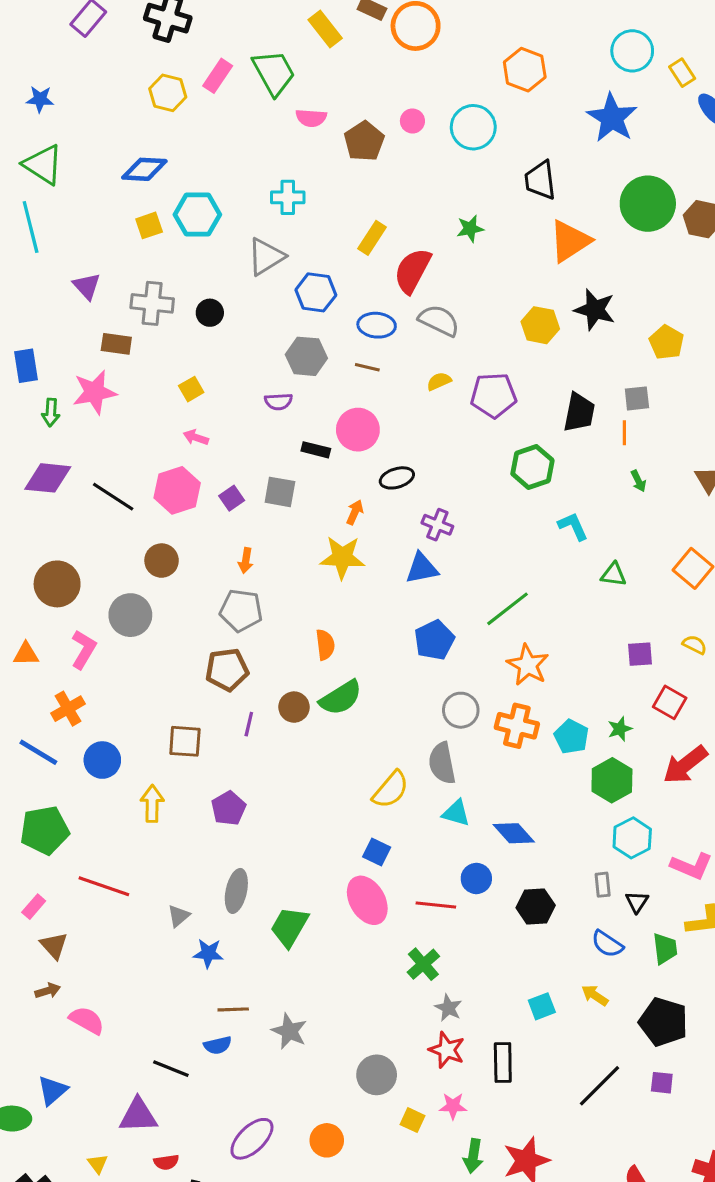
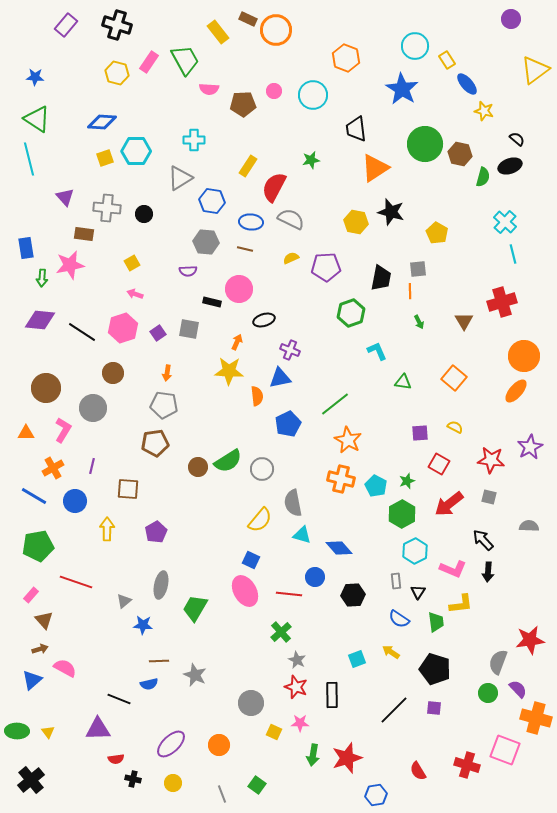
brown pentagon: (364, 141) -> (243, 104), turned 30
orange semicircle: (325, 645) -> (257, 396), moved
gray circle: (461, 710) -> (262, 469), moved
purple line: (249, 724) -> (92, 466), moved
blue triangle: (52, 1090) -> (32, 680), moved
yellow triangle: (98, 1164) -> (48, 732), moved

